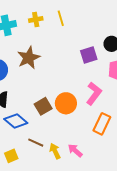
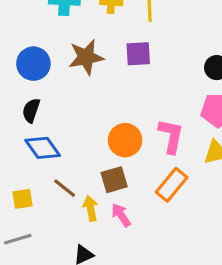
purple square: (89, 55) -> (138, 54), moved
pink L-shape: (94, 94) -> (171, 136), turned -40
brown square: (43, 106) -> (114, 180), moved

